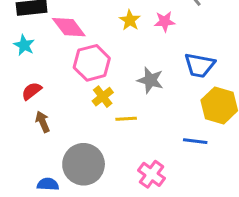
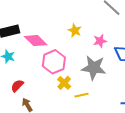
pink star: (165, 21) -> (100, 41), moved
gray star: (150, 80) -> (94, 68), size x1.4

